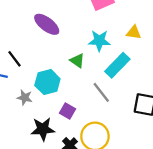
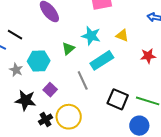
black line: (14, 59) -> (15, 35), turned -35
green triangle: (77, 61) -> (68, 49), turned 32

